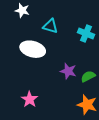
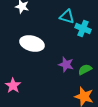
cyan triangle: (50, 26) -> (67, 16), moved
pink star: (30, 99) -> (13, 86), moved

